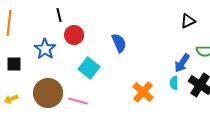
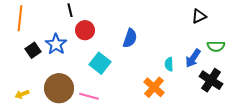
blue semicircle: (119, 43) -> (130, 38), turned 42
black square: (14, 64) -> (33, 50), moved, turned -35
cyan semicircle: (174, 83) -> (169, 64), moved

